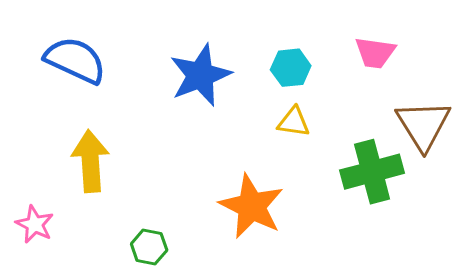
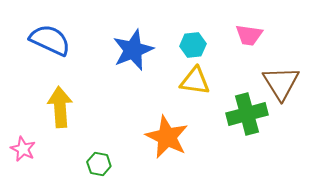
yellow triangle: (294, 122) -> (195, 81), size x1.4

